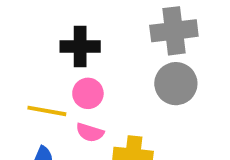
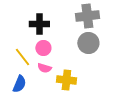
yellow line: (47, 111) -> (22, 57), turned 42

